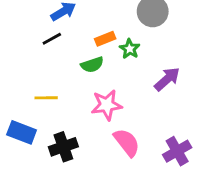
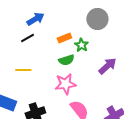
green semicircle: (92, 65) -> (66, 60), moved
yellow line: (46, 98) -> (23, 70), moved

